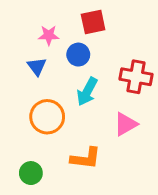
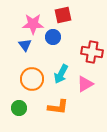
pink star: (49, 35) -> (33, 24), size x1.5
cyan arrow: (87, 92) -> (61, 74), moved
green circle: (31, 173) -> (19, 108), moved

